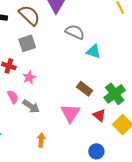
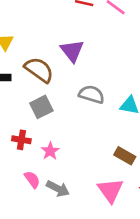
gray semicircle: (75, 32) -> (92, 94), moved

